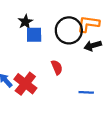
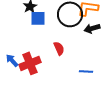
red cross: (25, 84) -> (30, 63), turned 30

